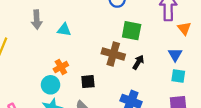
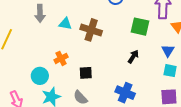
green square: (132, 31) -> (140, 27), moved
brown cross: (113, 54) -> (91, 30), moved
cyan circle: (51, 85) -> (40, 76), moved

